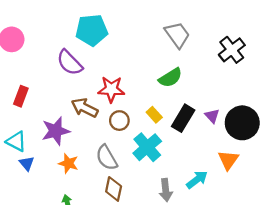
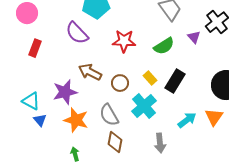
red star: (111, 89) -> (124, 41), moved
red rectangle: (21, 96) -> (35, 48), moved
purple triangle: (212, 116) -> (194, 37), moved
orange star: (68, 163) -> (76, 120), size x1.4
cyan arrow: (197, 180) -> (187, 120), moved

